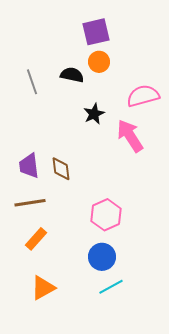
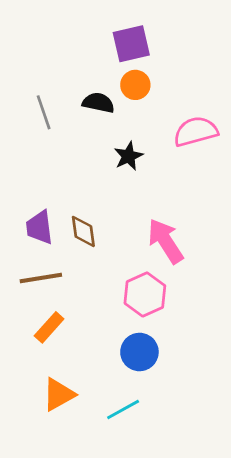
pink arrow: (130, 136) -> (165, 241), moved
cyan line: (111, 287) -> (123, 410), moved

